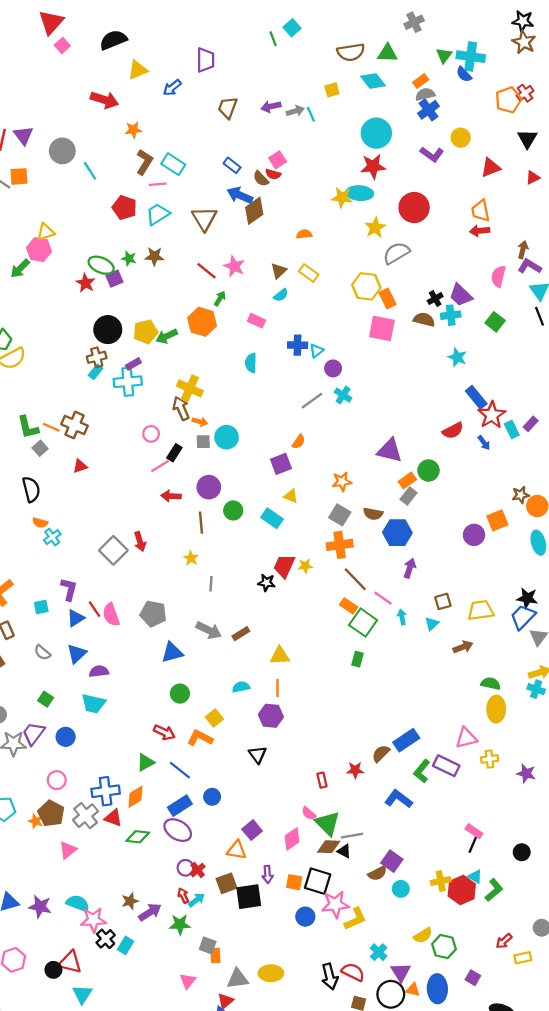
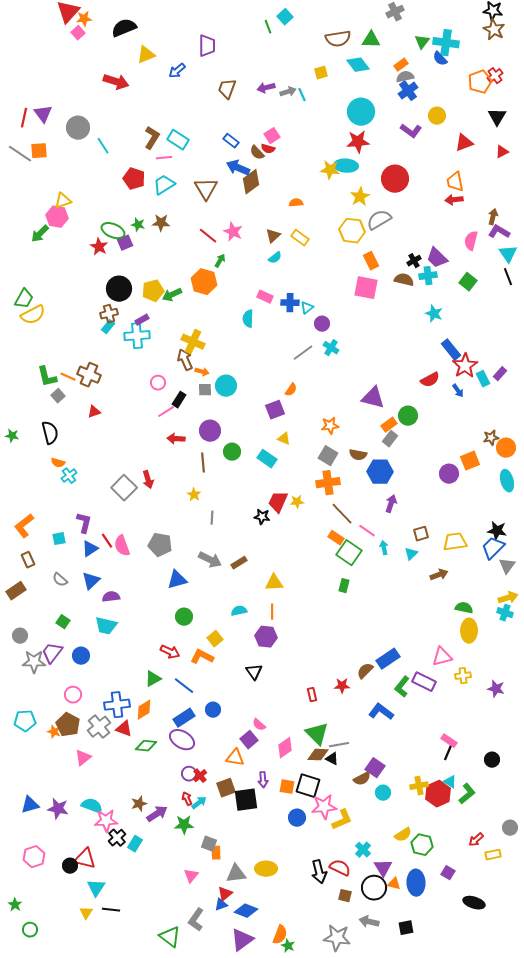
orange star: (133, 130) -> (84, 19), moved
yellow hexagon: (366, 286) -> (352, 231), moved
pink rectangle: (256, 321) -> (265, 297), moved
pink semicircle: (309, 813) -> (259, 725), moved

